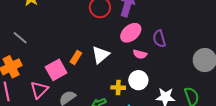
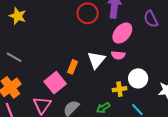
purple semicircle: (159, 39) -> (151, 19), moved
pink semicircle: (140, 54) -> (118, 55), moved

